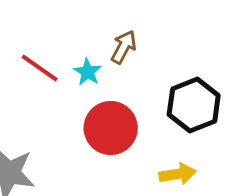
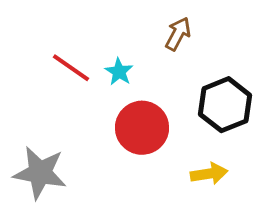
brown arrow: (124, 47) -> (178, 34), moved

